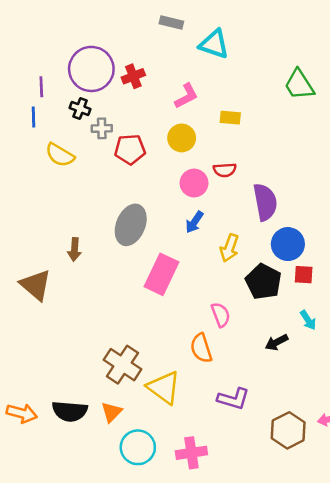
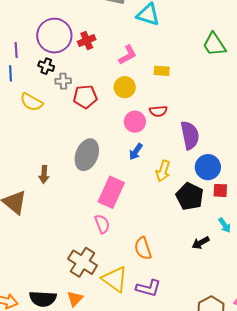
pink semicircle: (221, 315) -> (102, 224), moved
purple L-shape: (233, 399) -> (148, 288), moved

